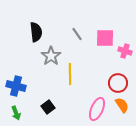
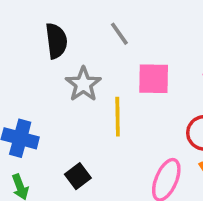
gray line: (77, 34) -> (119, 34), moved
pink square: (105, 38) -> (154, 79), moved

